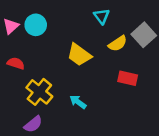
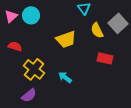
yellow semicircle: (118, 43) -> (97, 30), turned 98
yellow trapezoid: (79, 55) -> (66, 39), turned -55

